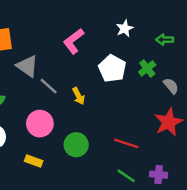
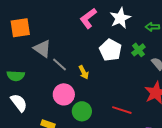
white star: (125, 29) -> (120, 18), size x1.5
pink L-shape: (73, 41) -> (88, 18), moved
pink circle: (40, 124) -> (64, 94), moved

